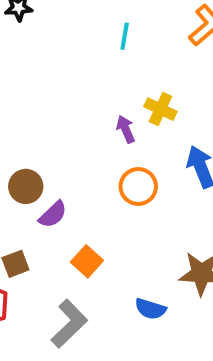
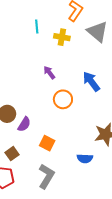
yellow cross: (160, 109) -> (62, 37), moved

